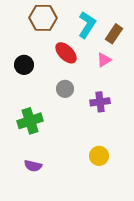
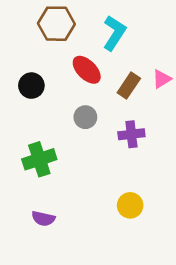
brown rectangle: (114, 34) -> (129, 86), moved
pink triangle: (104, 60) -> (162, 79), moved

